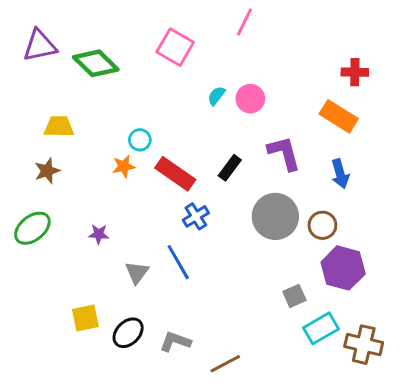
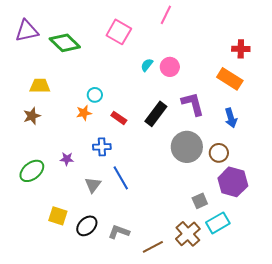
black rectangle: (230, 168) -> (156, 114), size x1.4
red rectangle: (175, 174) -> (119, 118), size x0.6
blue cross: (196, 216) -> (102, 147), moved, turned 30
green ellipse: (32, 228) -> (32, 171), moved
yellow square: (85, 318) -> (58, 216), turned 30
brown cross: (364, 345) -> (188, 234), moved, turned 35

